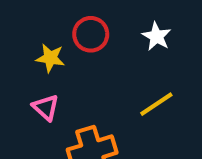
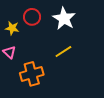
white star: (156, 36) -> (64, 18), size x1.6

